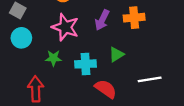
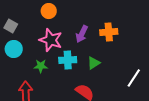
cyan cross: (85, 64) -> (68, 60), moved
white line: (150, 79) -> (134, 78), moved, turned -48

